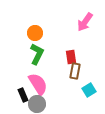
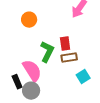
green L-shape: (37, 54) -> (47, 52), moved
brown rectangle: (75, 71) -> (69, 58), turned 70

